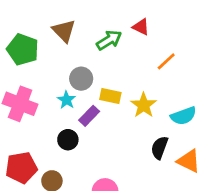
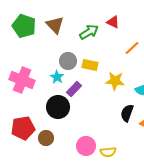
green pentagon: (23, 49) -> (24, 26), moved
yellow rectangle: (110, 96) -> (90, 65), moved
yellow star: (144, 105) -> (115, 81), turned -30
black circle: (68, 140) -> (58, 107), size x1.5

